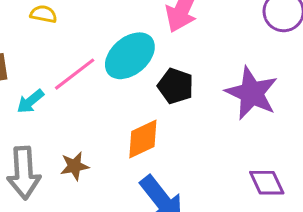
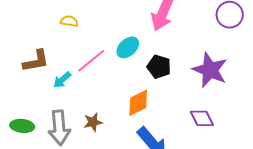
cyan ellipse: (130, 56) -> (128, 47), size x0.7
purple diamond: (267, 183) -> (202, 118), moved

